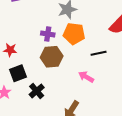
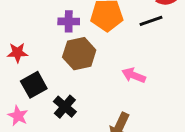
black line: (99, 53) -> (151, 21), moved

